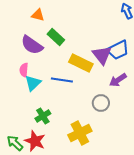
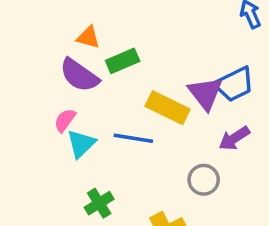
orange triangle: (38, 15) -> (88, 37), moved
green rectangle: (56, 37) -> (123, 61), turned -66
pink semicircle: (24, 70) -> (65, 120), turned 32

